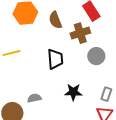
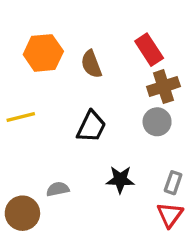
brown cross: (80, 33) -> (163, 87), moved
black trapezoid: (55, 59) -> (91, 127), turned 30

